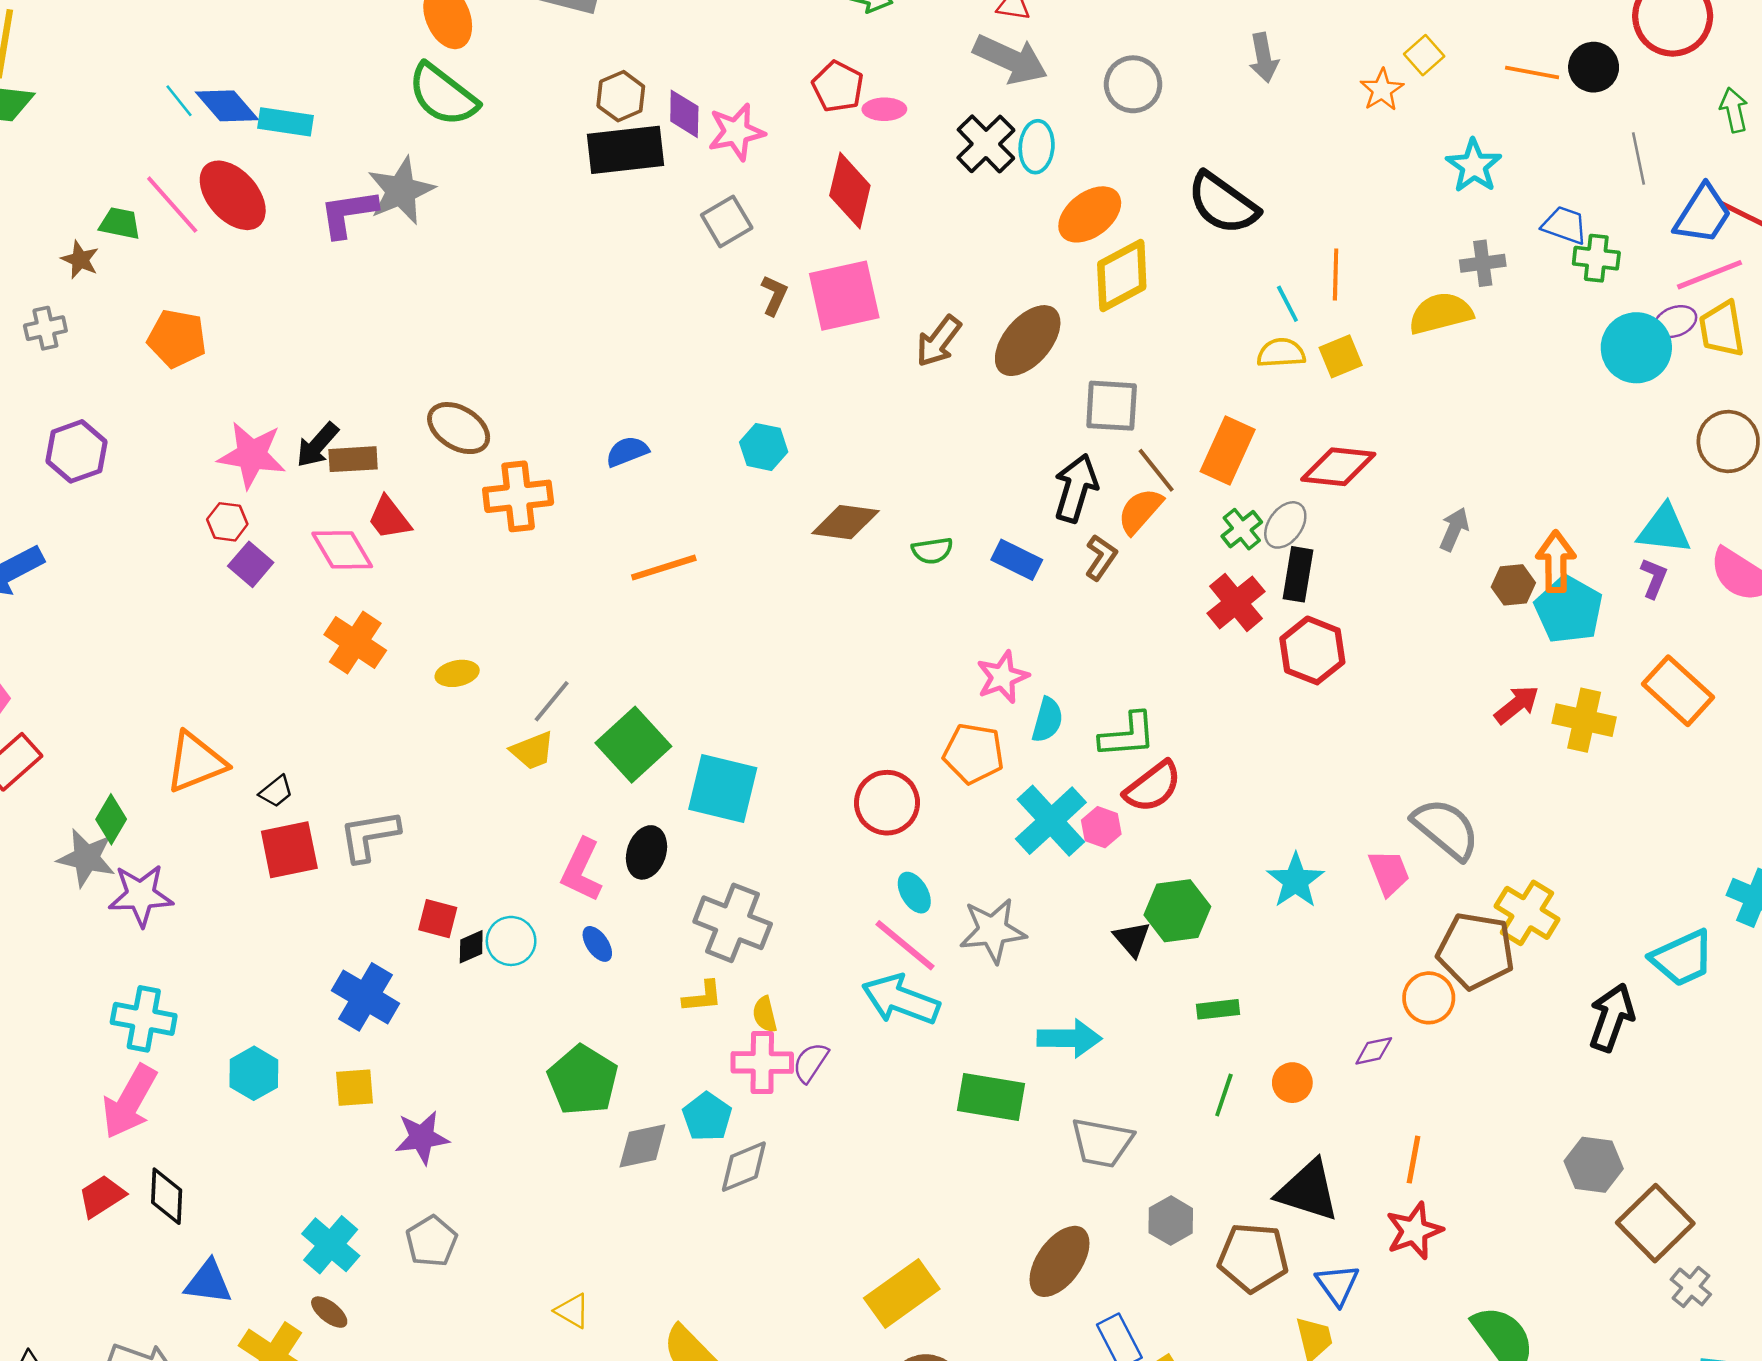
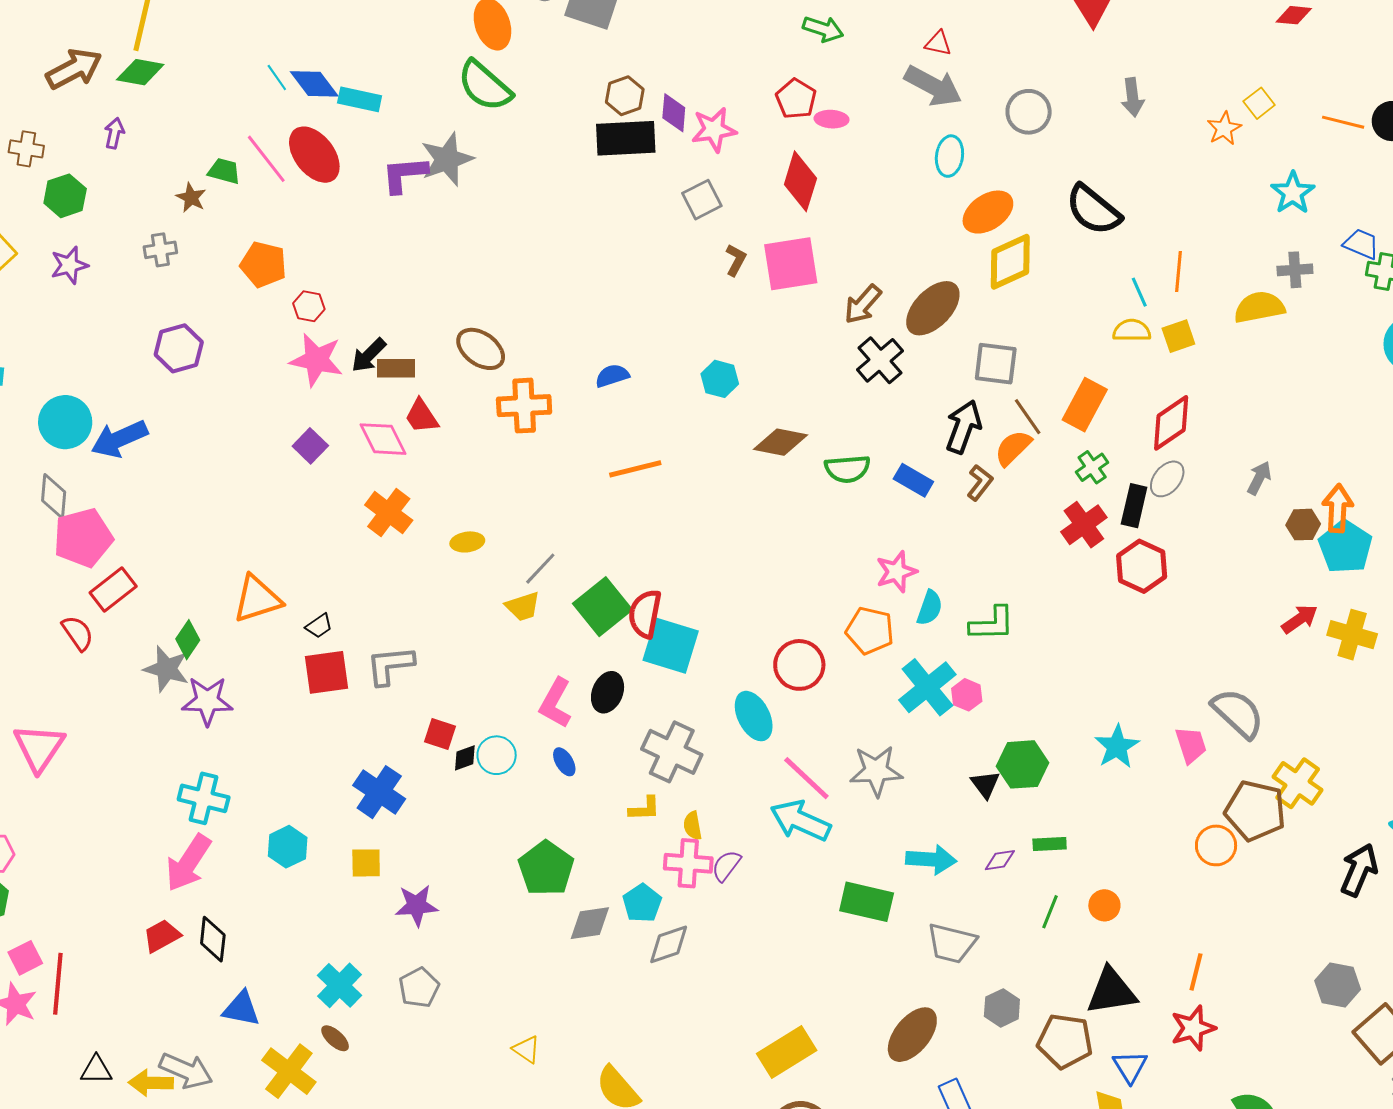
black cross: (986, 144) -> (880, 360), moved
red diamond: (1338, 467) -> (1171, 423), turned -44
red hexagon: (227, 522) -> (309, 306), moved
gray ellipse: (1285, 525) -> (1167, 479), moved
green semicircle: (932, 551) -> (847, 469), size x1.4
red semicircle: (1153, 787) -> (645, 614), moved, turned 135
cyan ellipse: (914, 893) -> (754, 716), moved, size x1.5
purple diamond: (1374, 1051) -> (1000, 860), moved
black triangle: (1308, 1191) -> (1111, 991), turned -30

